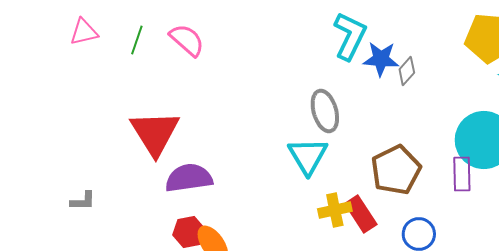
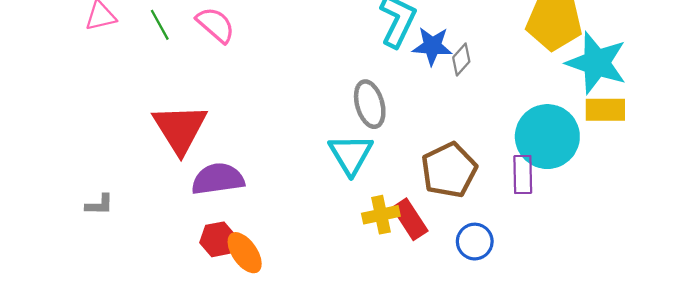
green line: (137, 40) -> (160, 25), turned -48

